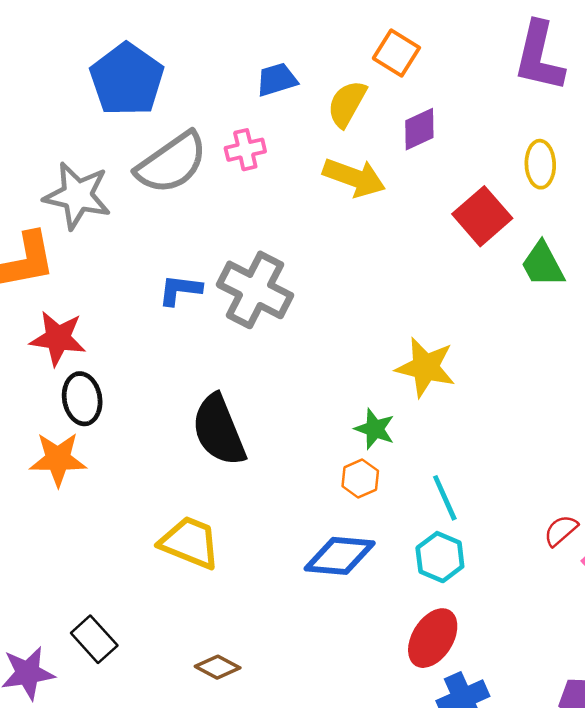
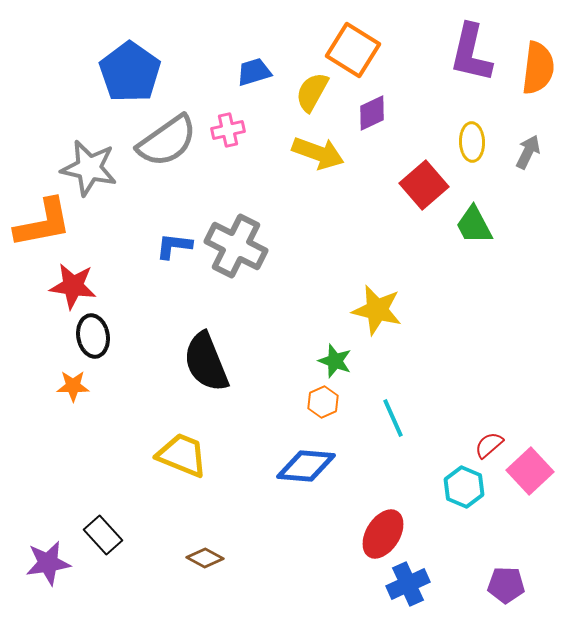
orange square: (396, 53) -> (353, 50), size x1.4
orange star: (58, 459) -> (73, 386), size x0.7
cyan hexagon: (440, 557) -> (464, 487), moved

